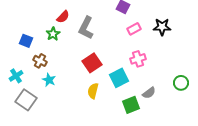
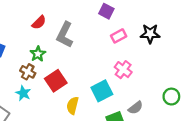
green star: (53, 34) -> (38, 54), moved
pink cross: (138, 59) -> (123, 70), turned -35
brown cross: (40, 61) -> (28, 72), moved
red square: (92, 63) -> (56, 81), moved

